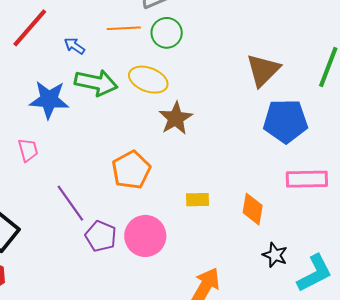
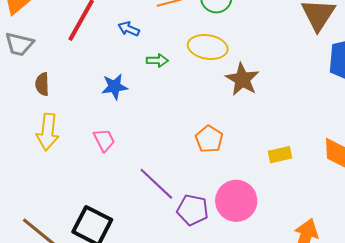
green arrow: (96, 83) -> (157, 60), size x0.5
blue star: (49, 100) -> (114, 87), size x0.7
orange pentagon: (131, 170) -> (209, 139), size x0.7

